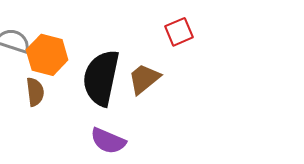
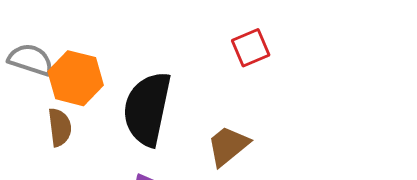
brown trapezoid: (144, 79) -> (228, 146), moved

